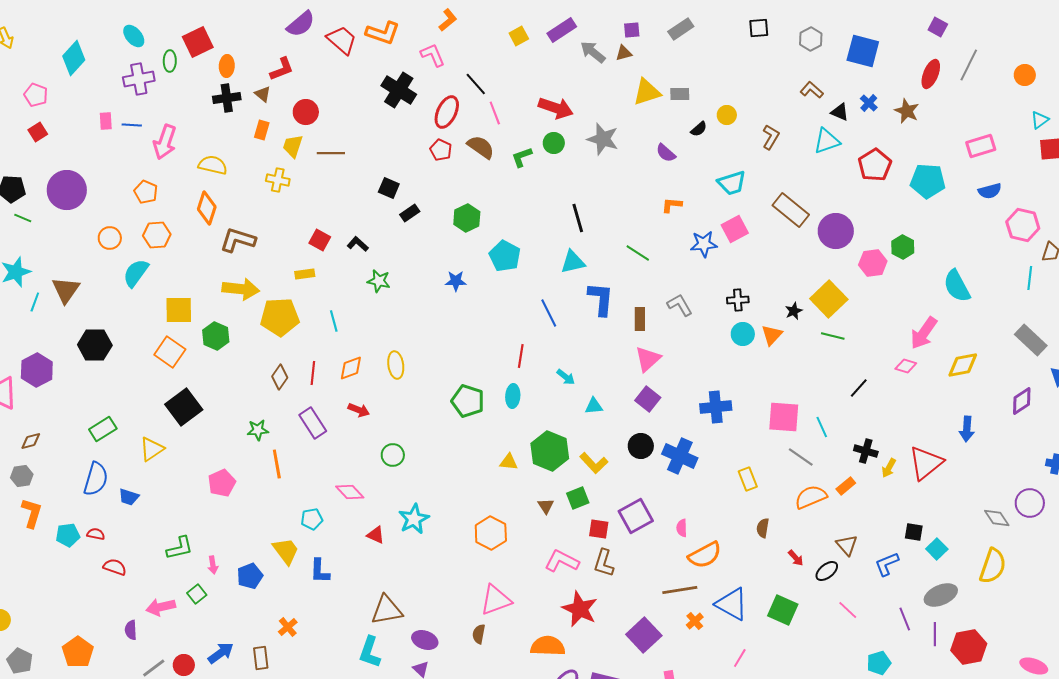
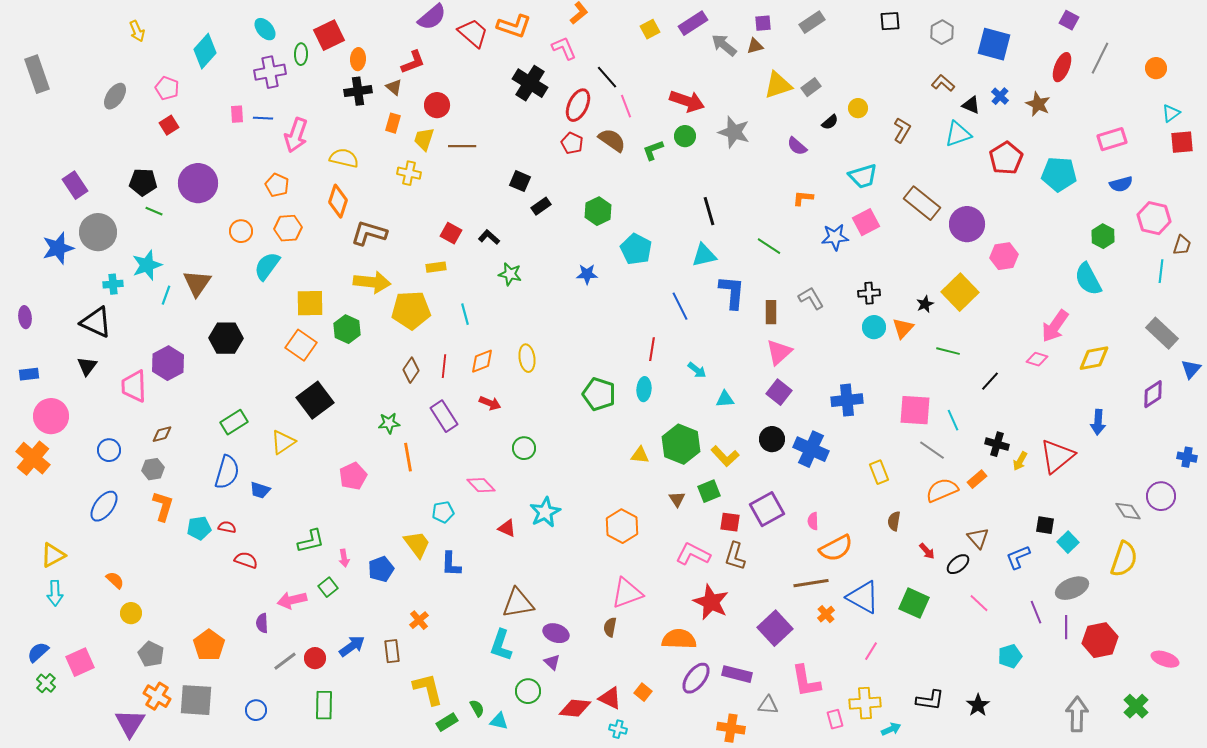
gray rectangle: (680, 94) -> (811, 87), turned -36
green hexagon: (903, 247) -> (1103, 236), moved
green line: (833, 336) -> (948, 351), moved

